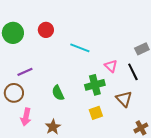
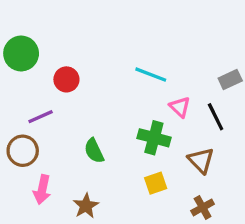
red circle: (46, 30) -> (66, 79), moved
cyan line: (80, 48) -> (151, 75), moved
green cross: (95, 85) -> (154, 138), turned 30
brown cross: (141, 128) -> (203, 207), moved

